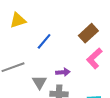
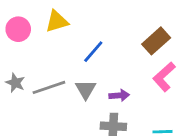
gray triangle: (39, 82) -> (86, 89), moved

